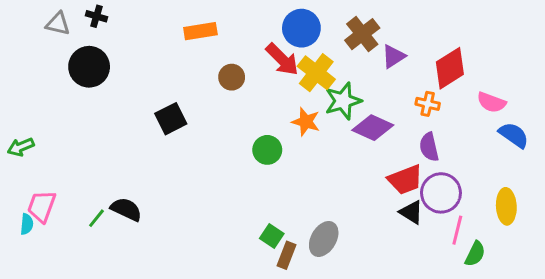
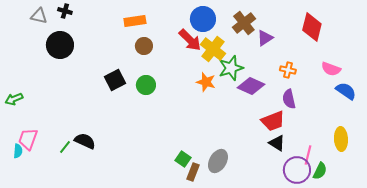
red diamond: (450, 68) -> (312, 27), moved, turned -44
brown circle: (232, 77) -> (144, 46), moved
green circle: (267, 150) -> (146, 85), moved
purple circle: (441, 193) -> (297, 170), moved

